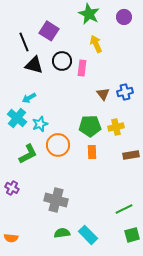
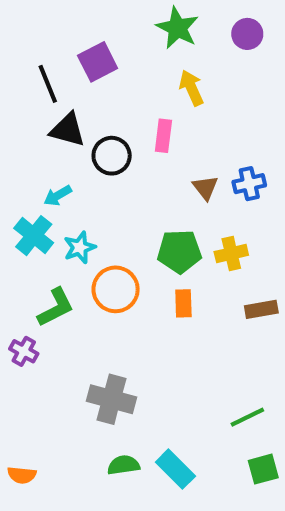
purple square: (49, 31) -> (98, 62), turned 30
black circle: (62, 61) -> (112, 156), moved
purple cross: (12, 188) -> (24, 351), moved

